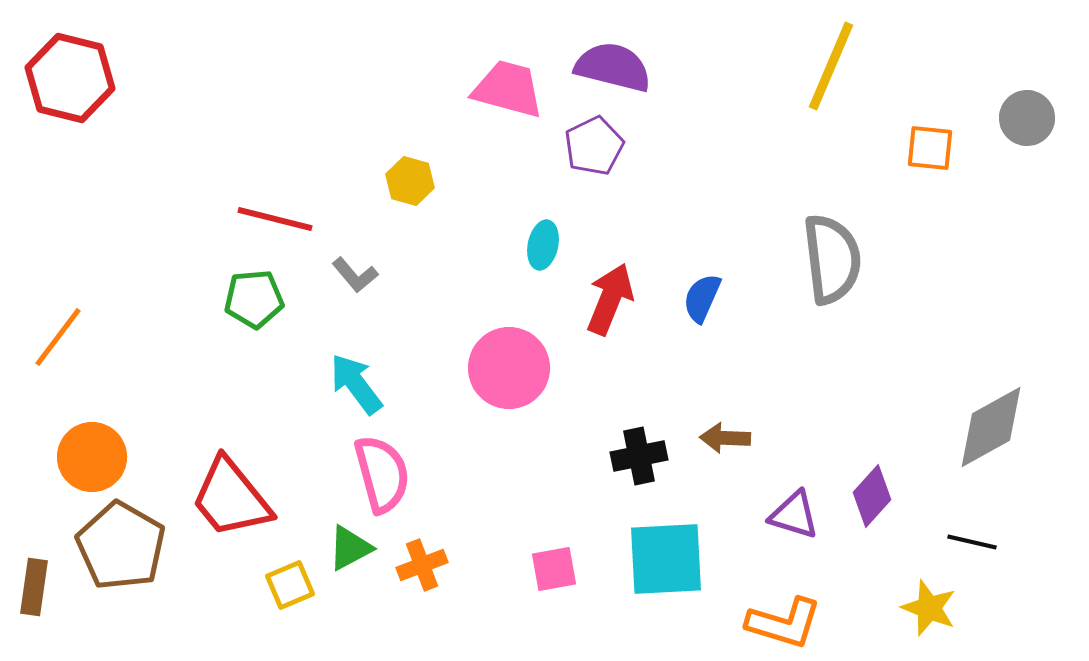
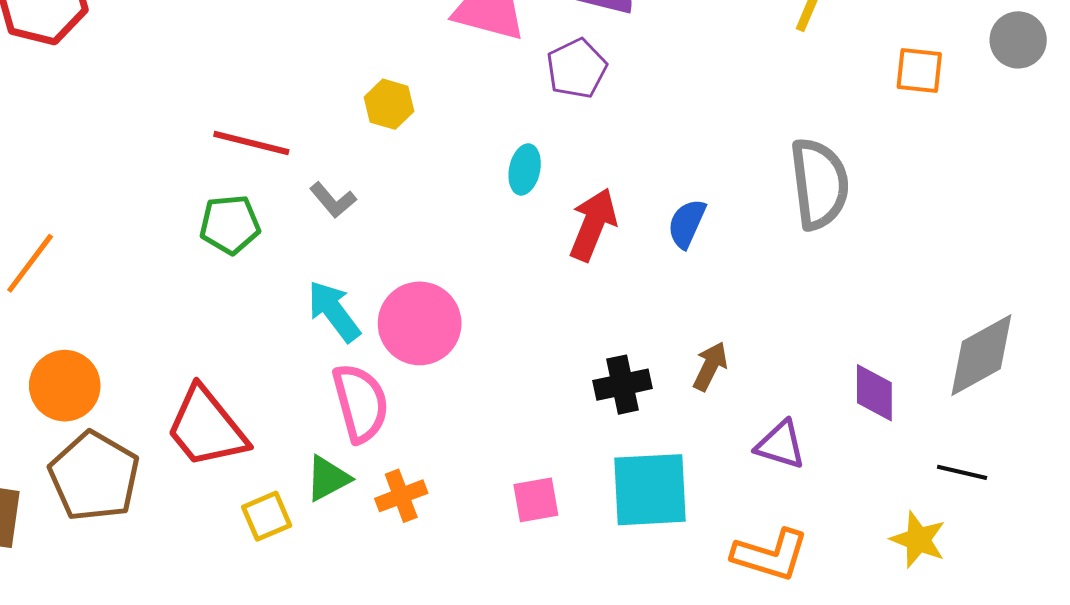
pink circle: (509, 368) -> (420, 323), moved
brown arrow: (725, 438) -> (710, 366), turned 114
purple diamond: (872, 496) -> (874, 393), moved, turned -42

